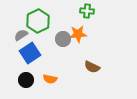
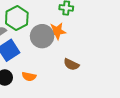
gray circle: (63, 39) -> (42, 36), size x1.5

